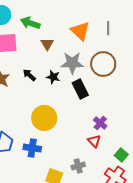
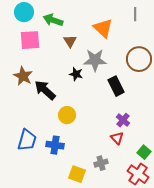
gray line: (108, 28) -> (135, 14), moved
brown circle: (103, 64) -> (139, 59), moved
black arrow: (29, 75) -> (45, 90), moved, size x1.6
black rectangle: (80, 89) -> (116, 86), moved
yellow circle: (44, 118) -> (67, 115), size x0.7

